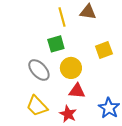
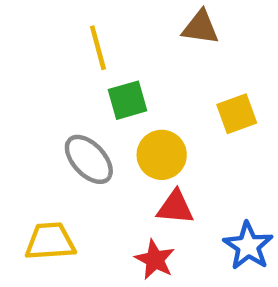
yellow line: (62, 17) -> (98, 48), moved
yellow trapezoid: (37, 106) -> (50, 241), moved, turned 130

